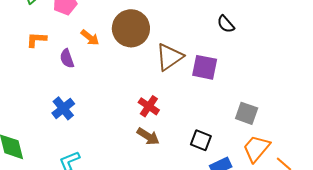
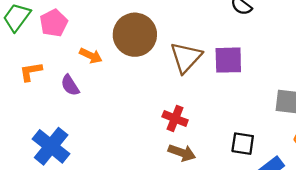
blue cross: (63, 108) -> (51, 146), moved, size x1.4

